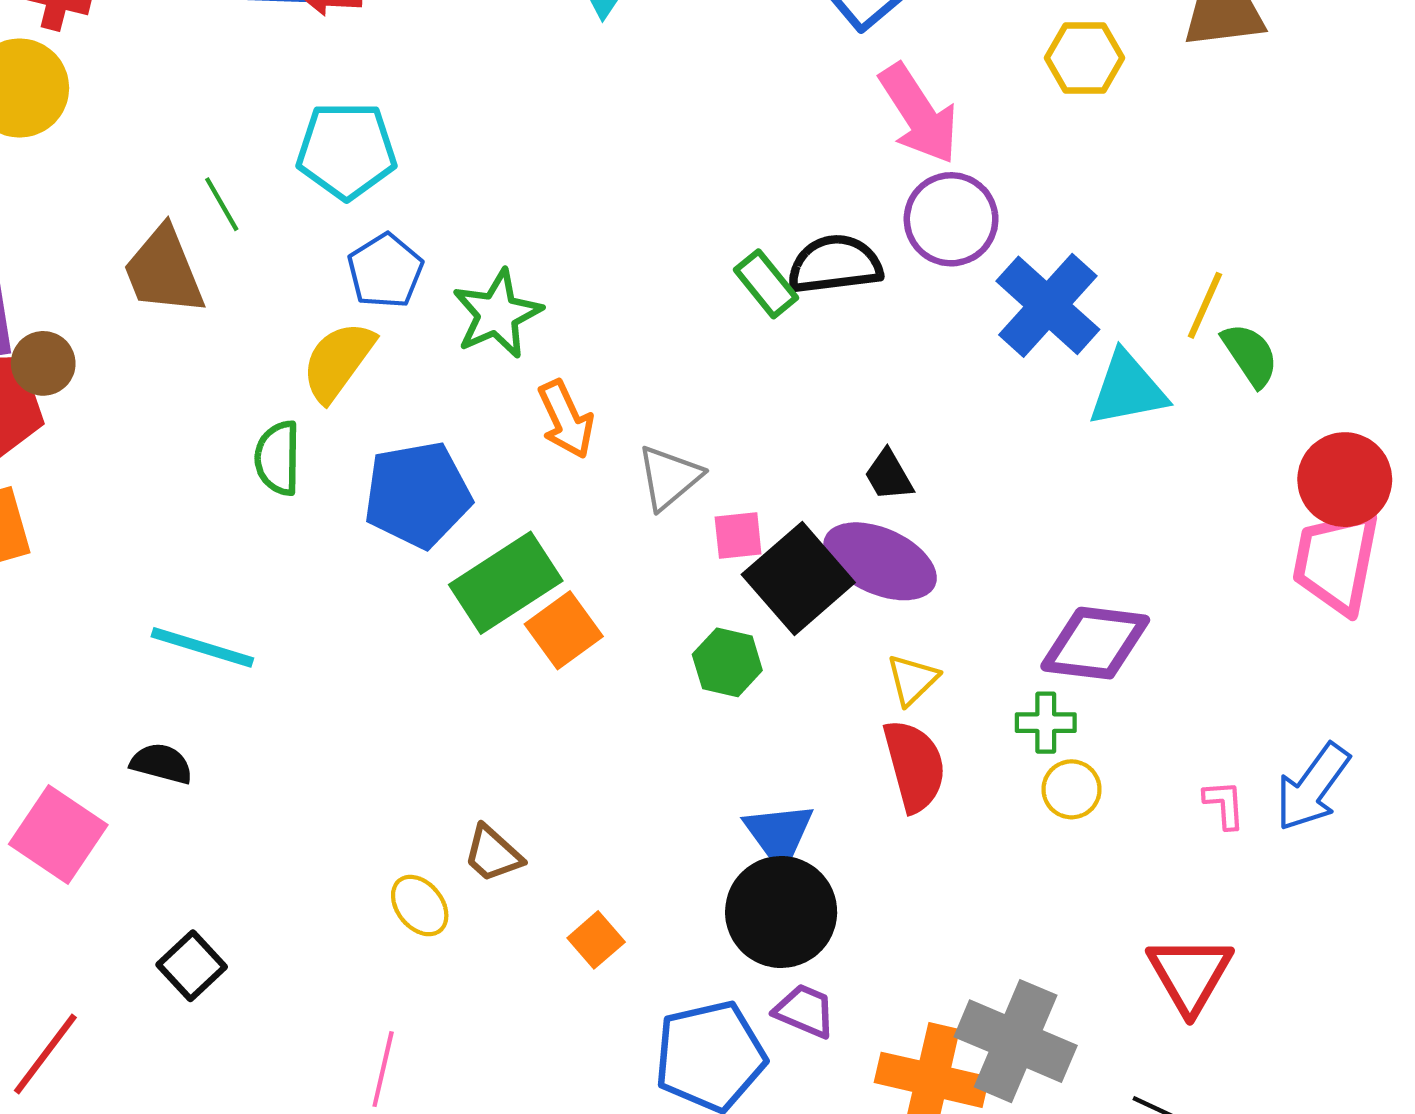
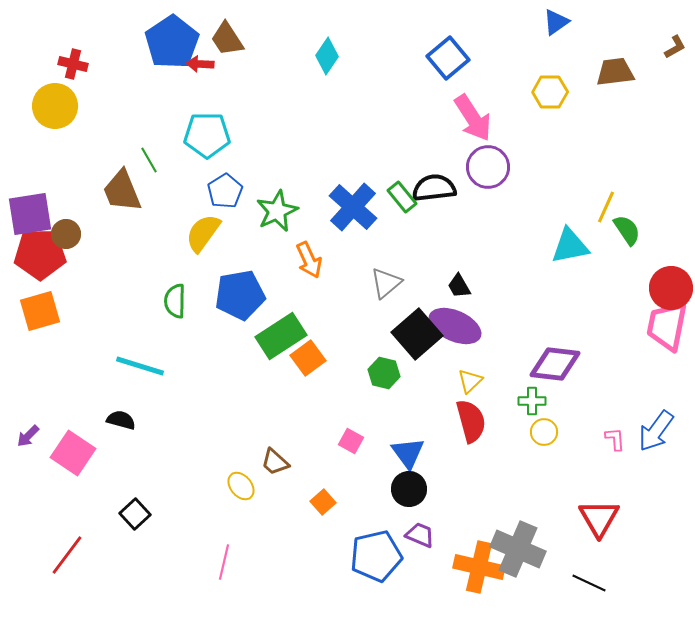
blue cross: (1048, 305) -> (353, 207), moved
green semicircle: (278, 458) -> (175, 301), moved
gray triangle: (669, 477) -> (386, 283), moved
pink square: (738, 536) -> (351, 441), moved, turned 35
black circle: (781, 912) -> (409, 489), size x0.7

